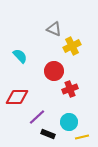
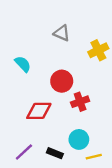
yellow cross: (72, 46) -> (98, 50), moved
red diamond: (17, 97) -> (39, 111), moved
purple line: (37, 117) -> (24, 152), moved

